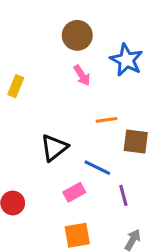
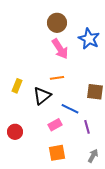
pink arrow: (82, 75) -> (60, 49), size x1.5
yellow rectangle: (16, 86) -> (17, 86), moved
orange line: (107, 120) -> (57, 78), moved

